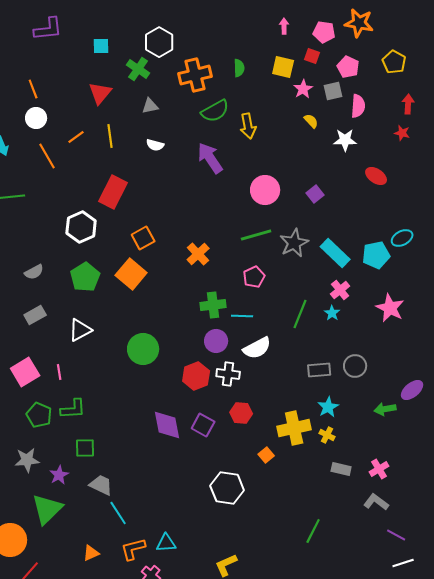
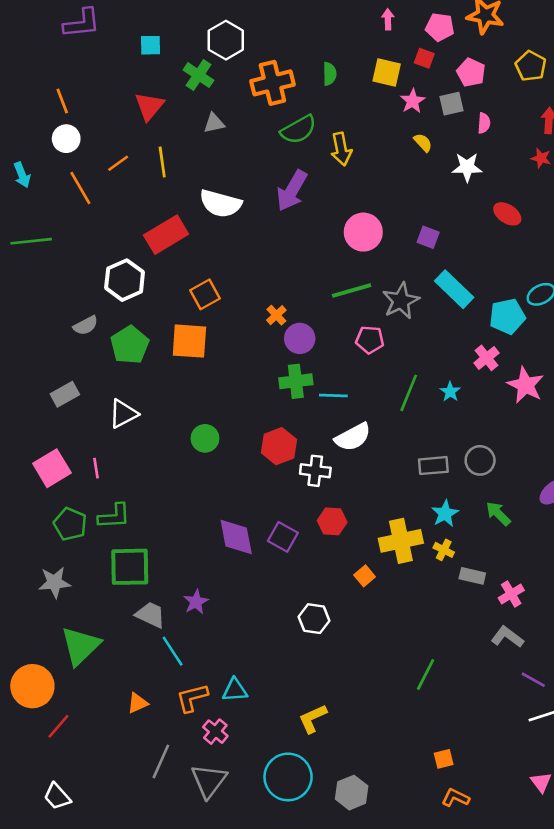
pink semicircle: (358, 106) -> (484, 123), size x0.7
white semicircle: (155, 145) -> (221, 204), moved, size x1.8
purple arrow: (210, 158) -> (292, 191), turned -116
red rectangle: (113, 192) -> (166, 235), turned 32
purple square: (315, 194) -> (428, 237), turned -30
cyan rectangle: (335, 253) -> (454, 289), moved
orange cross: (198, 254) -> (276, 315), size x0.7
gray semicircle: (34, 272) -> (86, 325), moved
orange square: (131, 274) -> (189, 341), turned -36
pink pentagon: (254, 277) -> (370, 340), moved, turned 30
pink cross: (340, 290) -> (487, 358), moved
purple circle: (216, 341) -> (300, 338), moved
green circle: (143, 349) -> (205, 438), size x0.7
red hexagon: (196, 376) -> (279, 446), moved
green arrow: (385, 409) -> (498, 514), moved, turned 55
green square: (85, 448) -> (130, 567), size x1.6
gray rectangle: (341, 469) -> (472, 576), moved
purple star: (59, 475) -> (196, 602), moved
white hexagon: (227, 488) -> (314, 619), size x0.7

